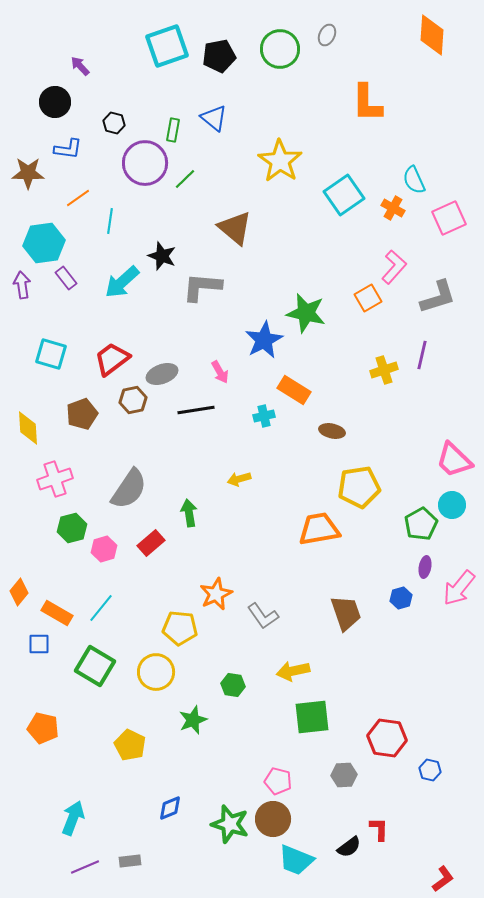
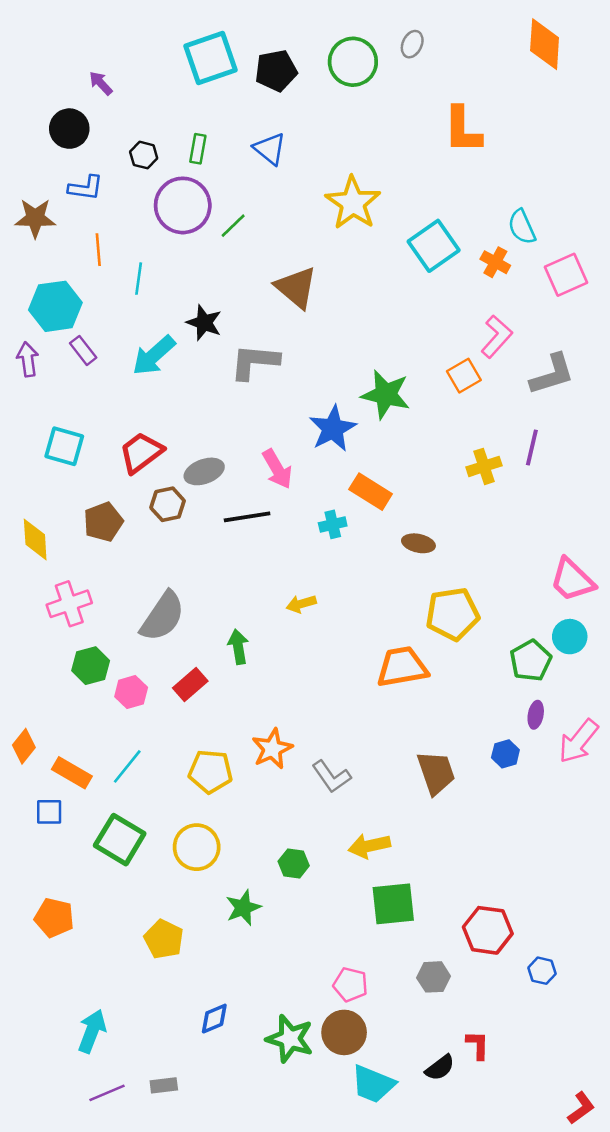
green rectangle: (173, 130) -> (198, 149), moved
orange line: (78, 198) -> (98, 250), turned -60
pink arrow: (220, 372) -> (277, 469), size x1.4
yellow pentagon: (180, 628) -> (210, 771), moved
red L-shape: (443, 879) -> (581, 1108), moved

